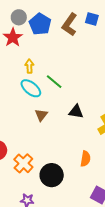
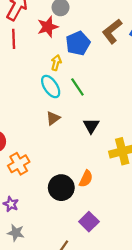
blue pentagon: (40, 24) -> (78, 43), moved
black triangle: (76, 112) -> (91, 126), turned 35
black circle: (52, 175) -> (61, 188), moved

